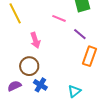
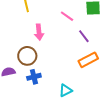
orange rectangle: (89, 56) -> (88, 60), turned 30
blue cross: (40, 85) -> (34, 77), turned 32

